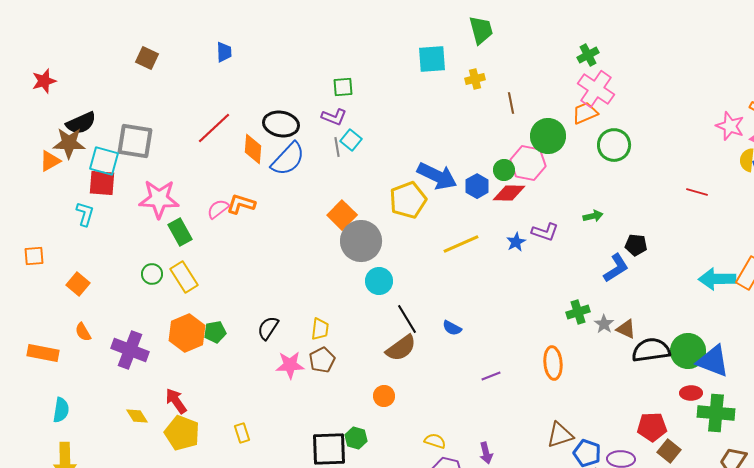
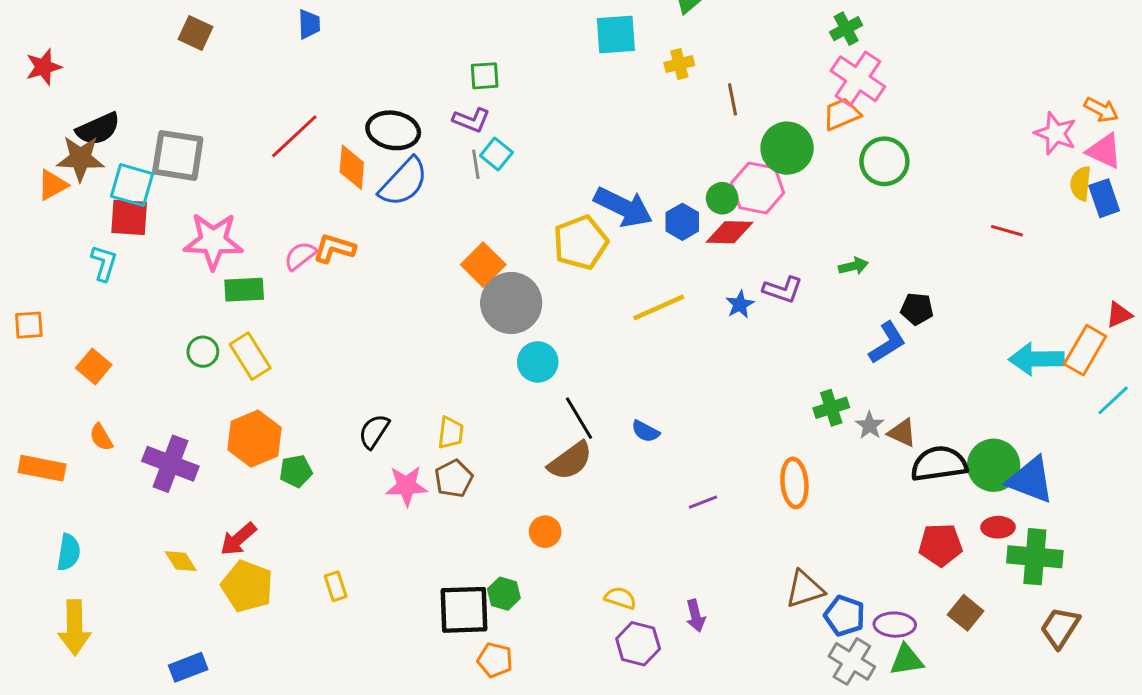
green rectangle: (180, 232) -> (244, 290), turned -64
green pentagon: (215, 332) -> (296, 471), moved
red arrow: (176, 401) -> (238, 539), turned -96
red pentagon: (652, 427) -> (940, 545), moved

